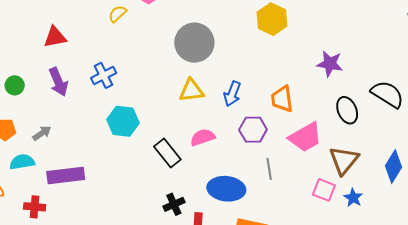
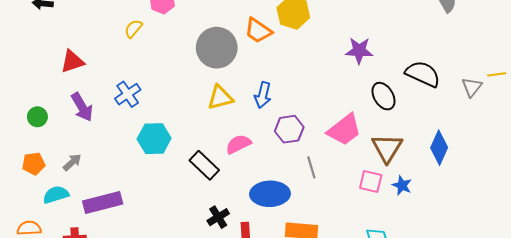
orange trapezoid: (282, 99) -> (258, 31), moved, turned -40

